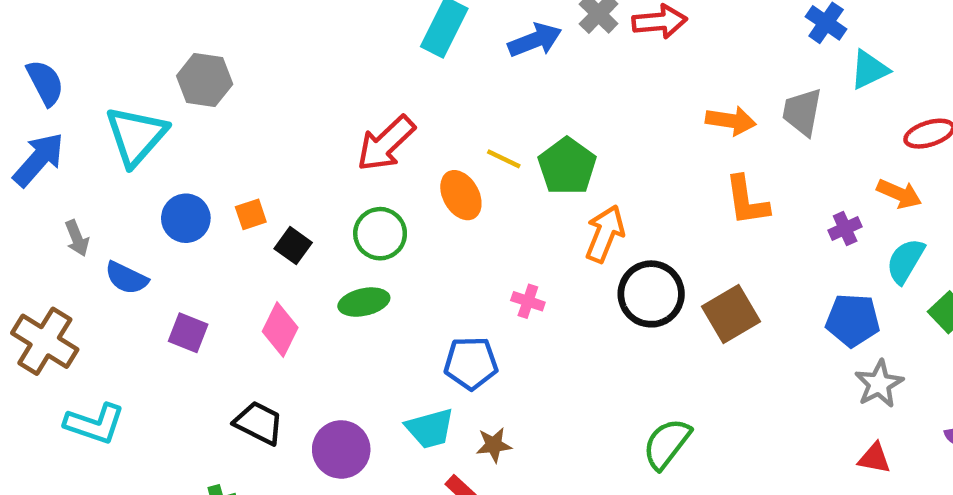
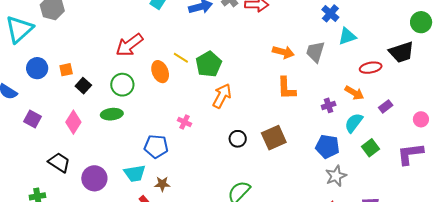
black circle: (651, 294) -> (238, 139), moved, size x0.6

